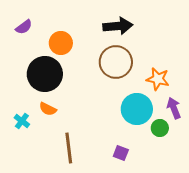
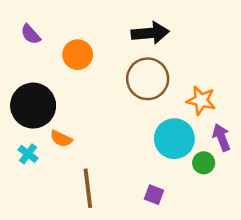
purple semicircle: (24, 27) -> (31, 34), turned 84
black circle: (45, 74) -> (33, 106), moved

